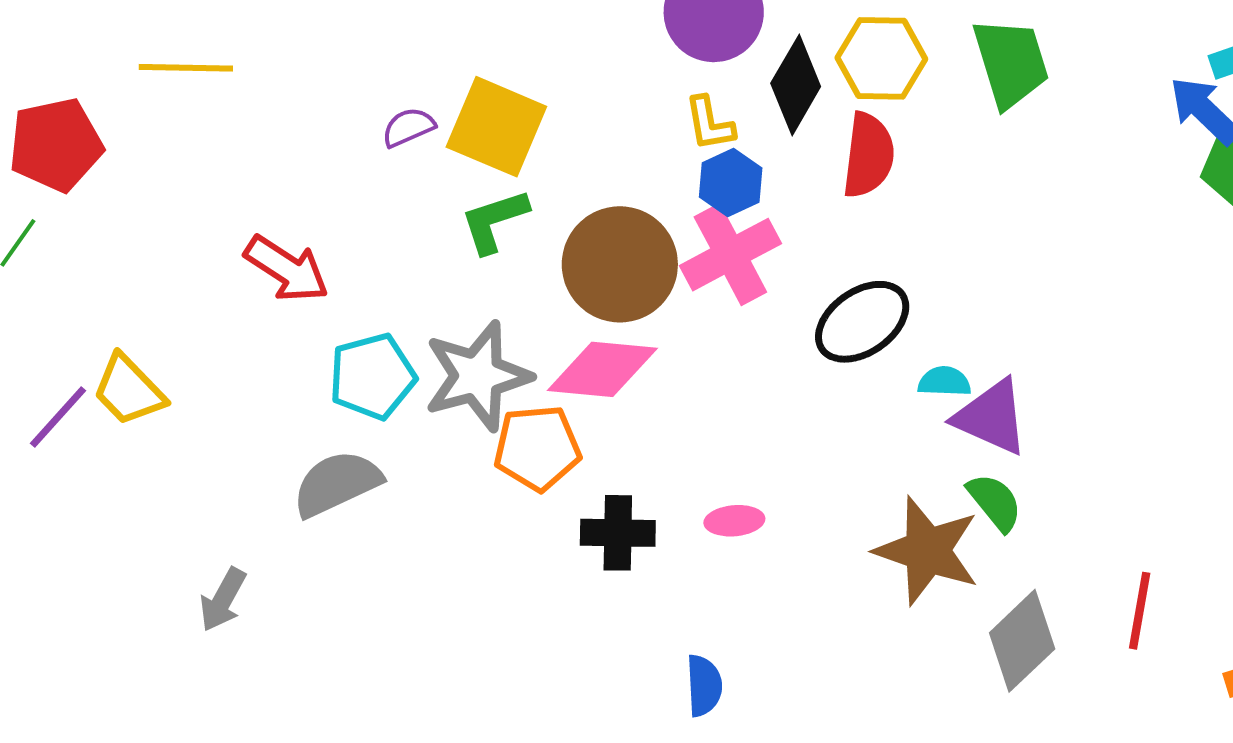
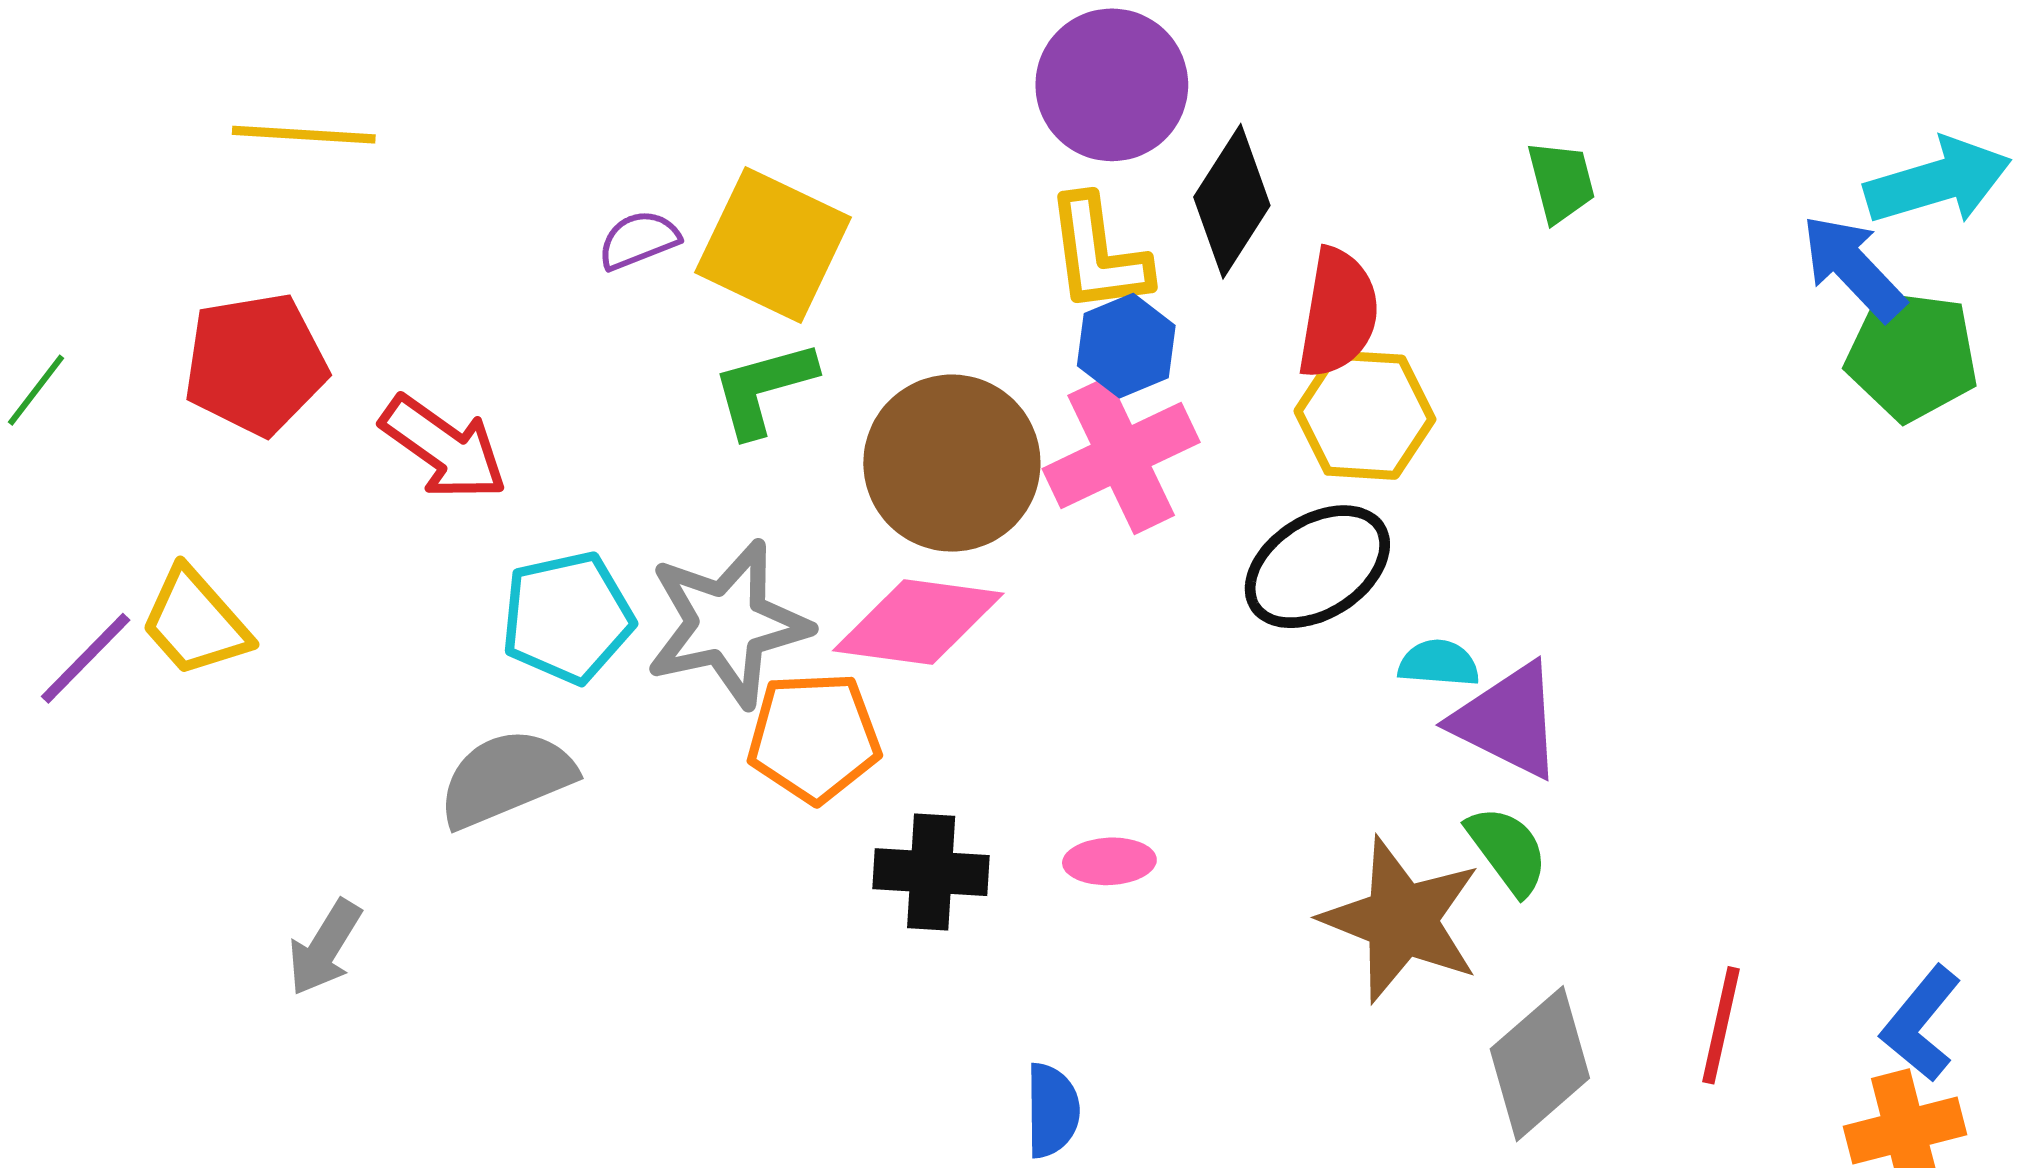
yellow hexagon: (881, 58) -> (1365, 415), moved
green trapezoid: (1011, 63) -> (1561, 182), size x0.6
yellow L-shape: (710, 123) -> (1098, 254), size x1.4
red pentagon: (56, 145) -> (255, 364), moved

